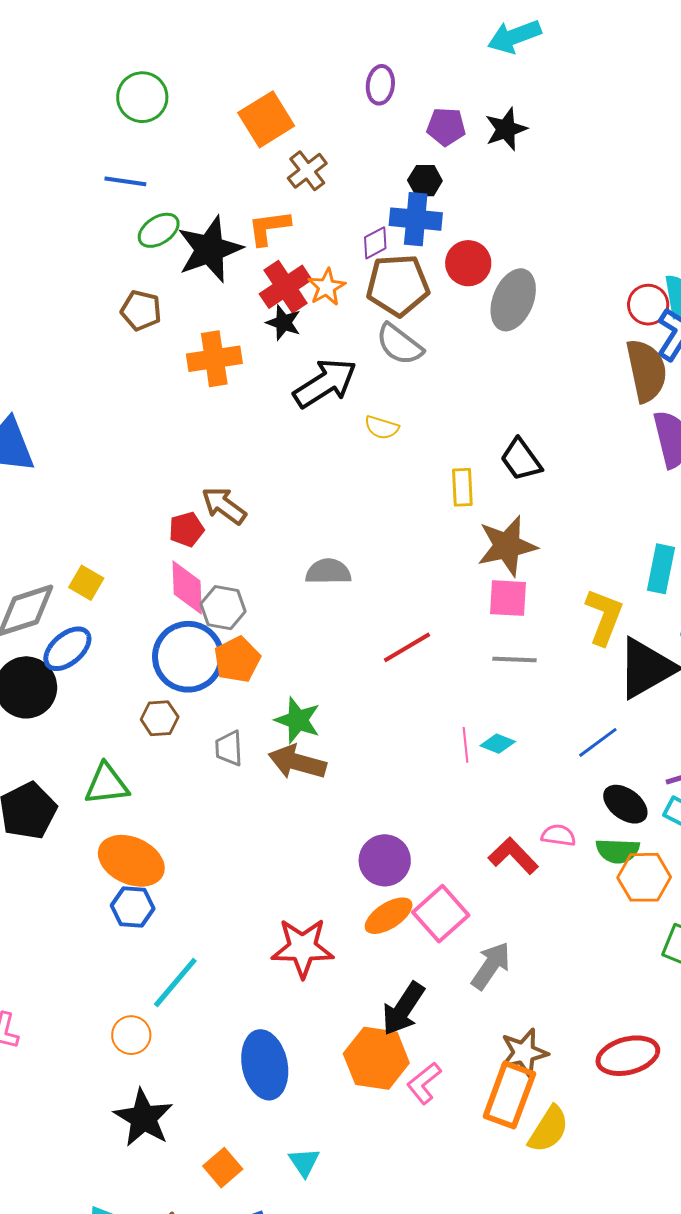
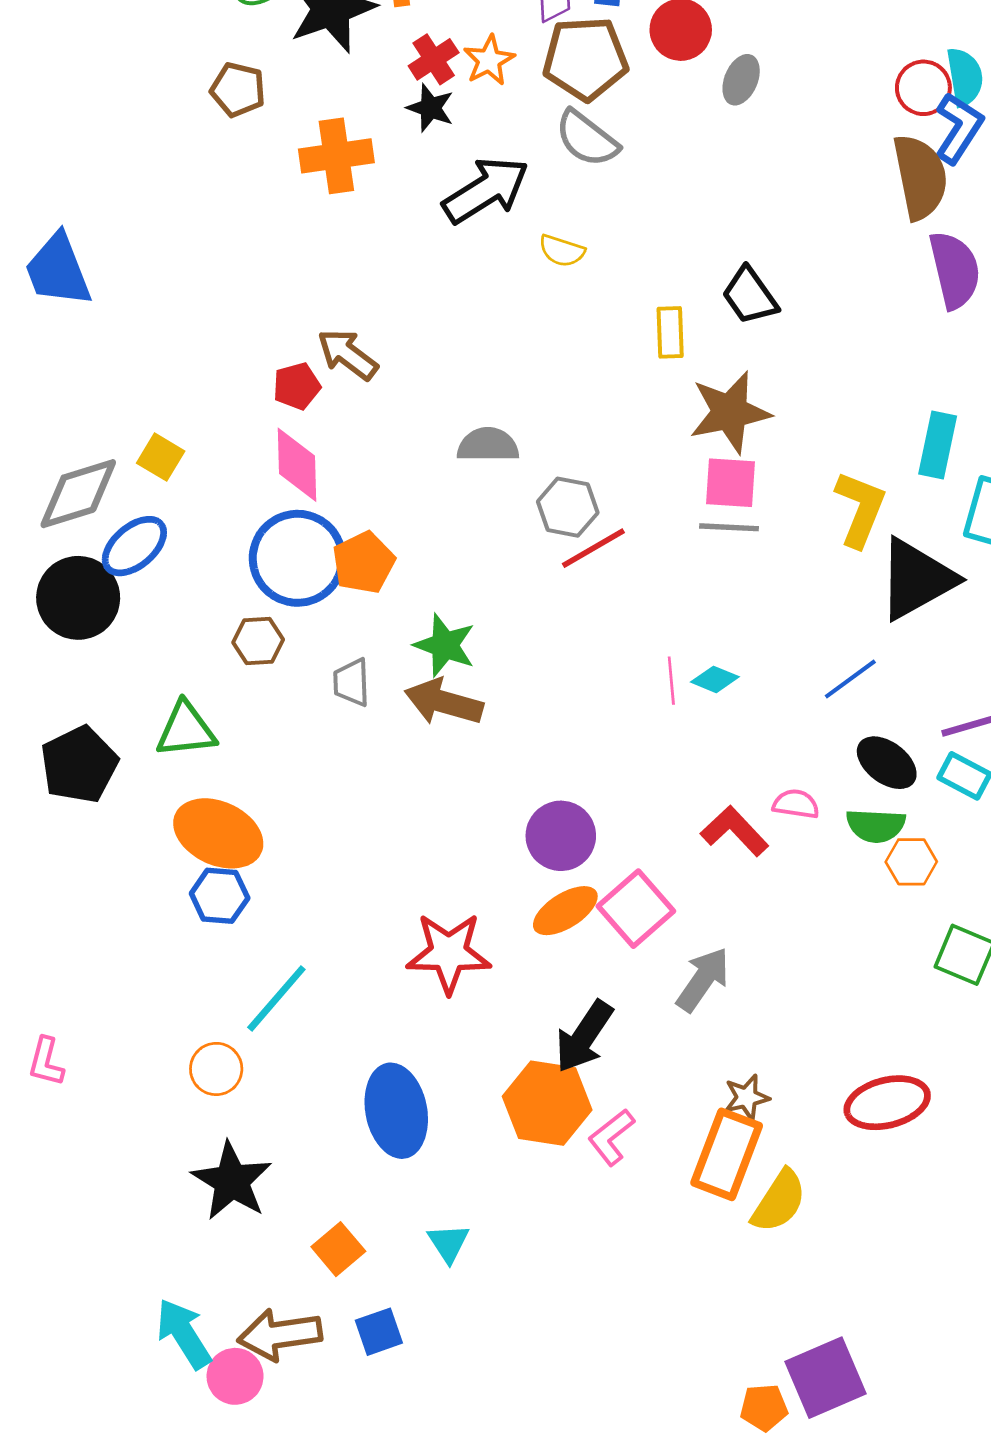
red cross: (286, 287) -> (434, 59), size x0.7
gray ellipse: (513, 300) -> (741, 80), size x0.6
gray hexagon: (223, 608) -> (568, 507), moved
gray line: (515, 660) -> (729, 527), moved
orange hexagon: (644, 877) -> (911, 862), size x0.7
brown star: (524, 1053) -> (747, 1097), size x0.7

